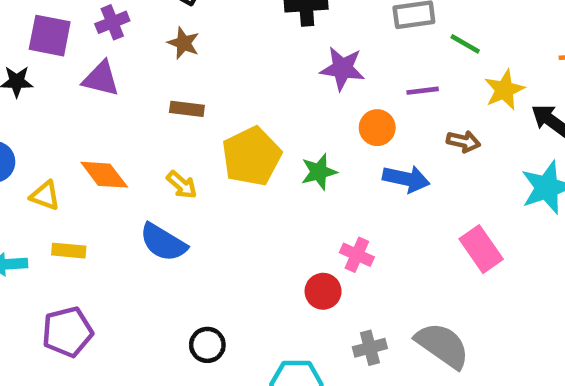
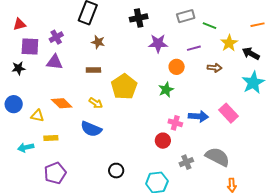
brown star: (184, 43) -> (98, 42), moved
green star: (319, 172) -> (166, 90), moved
blue arrow: (406, 179) -> (198, 116), moved

